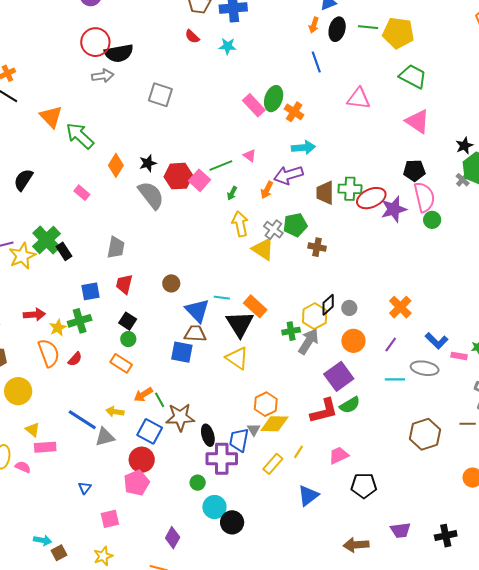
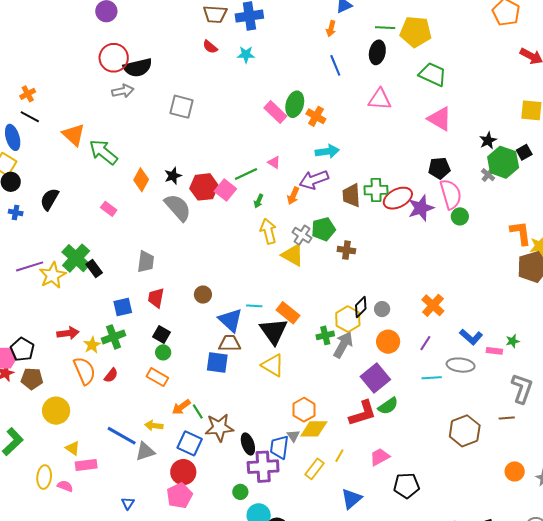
black ellipse: (337, 29) -> (377, 52), moved

